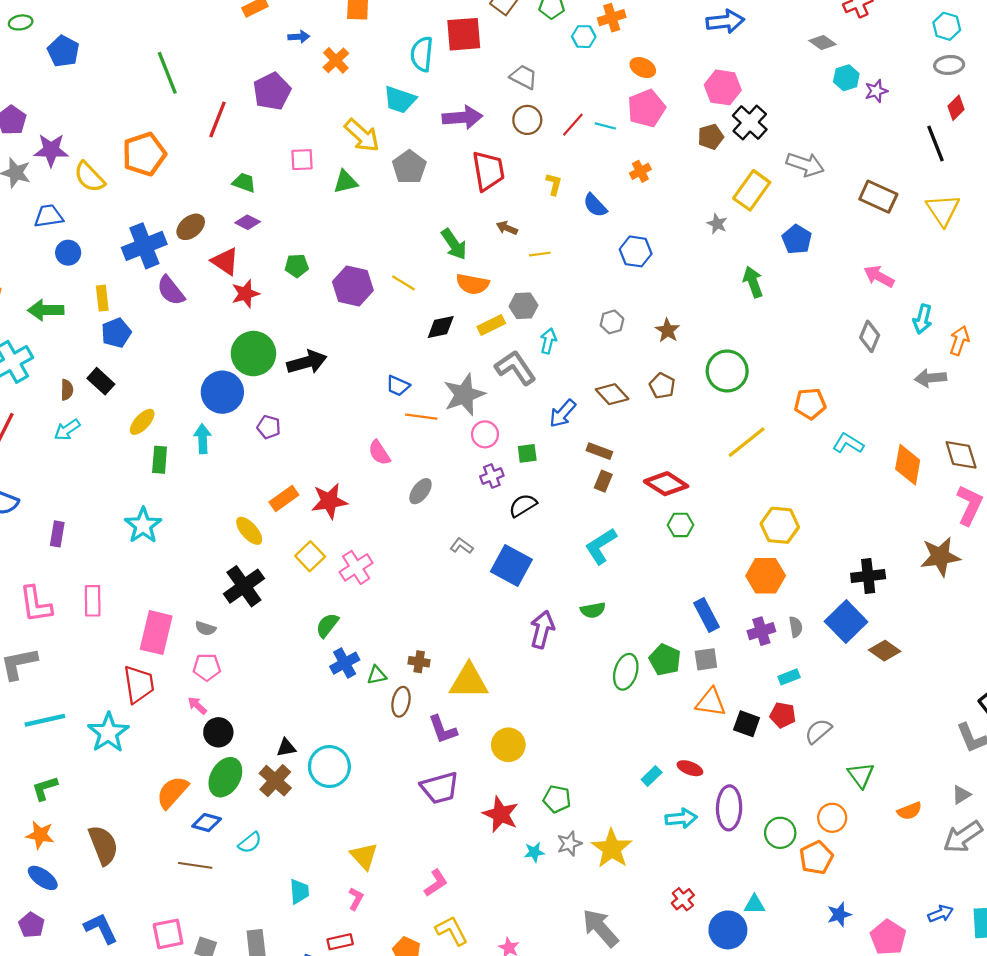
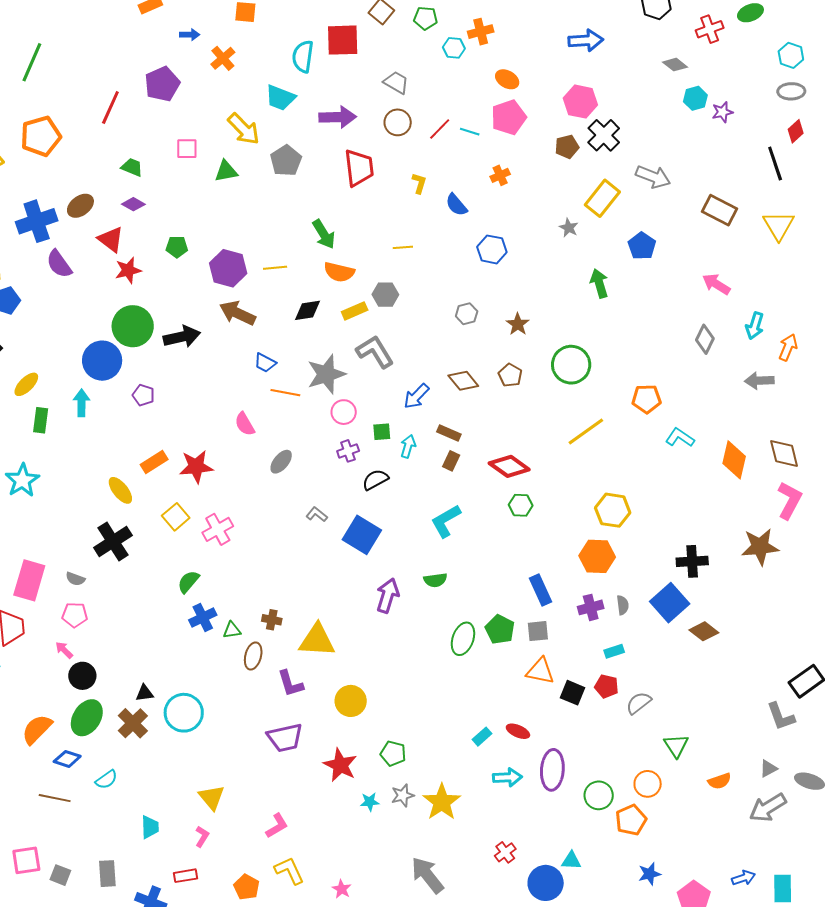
green line: (167, 73) -> (32, 62), moved, turned 42
brown arrow: (507, 228) -> (238, 313), moved, size x1.8
yellow line: (403, 283) -> (275, 268), turned -40
cyan arrow: (548, 341) -> (408, 446), moved

